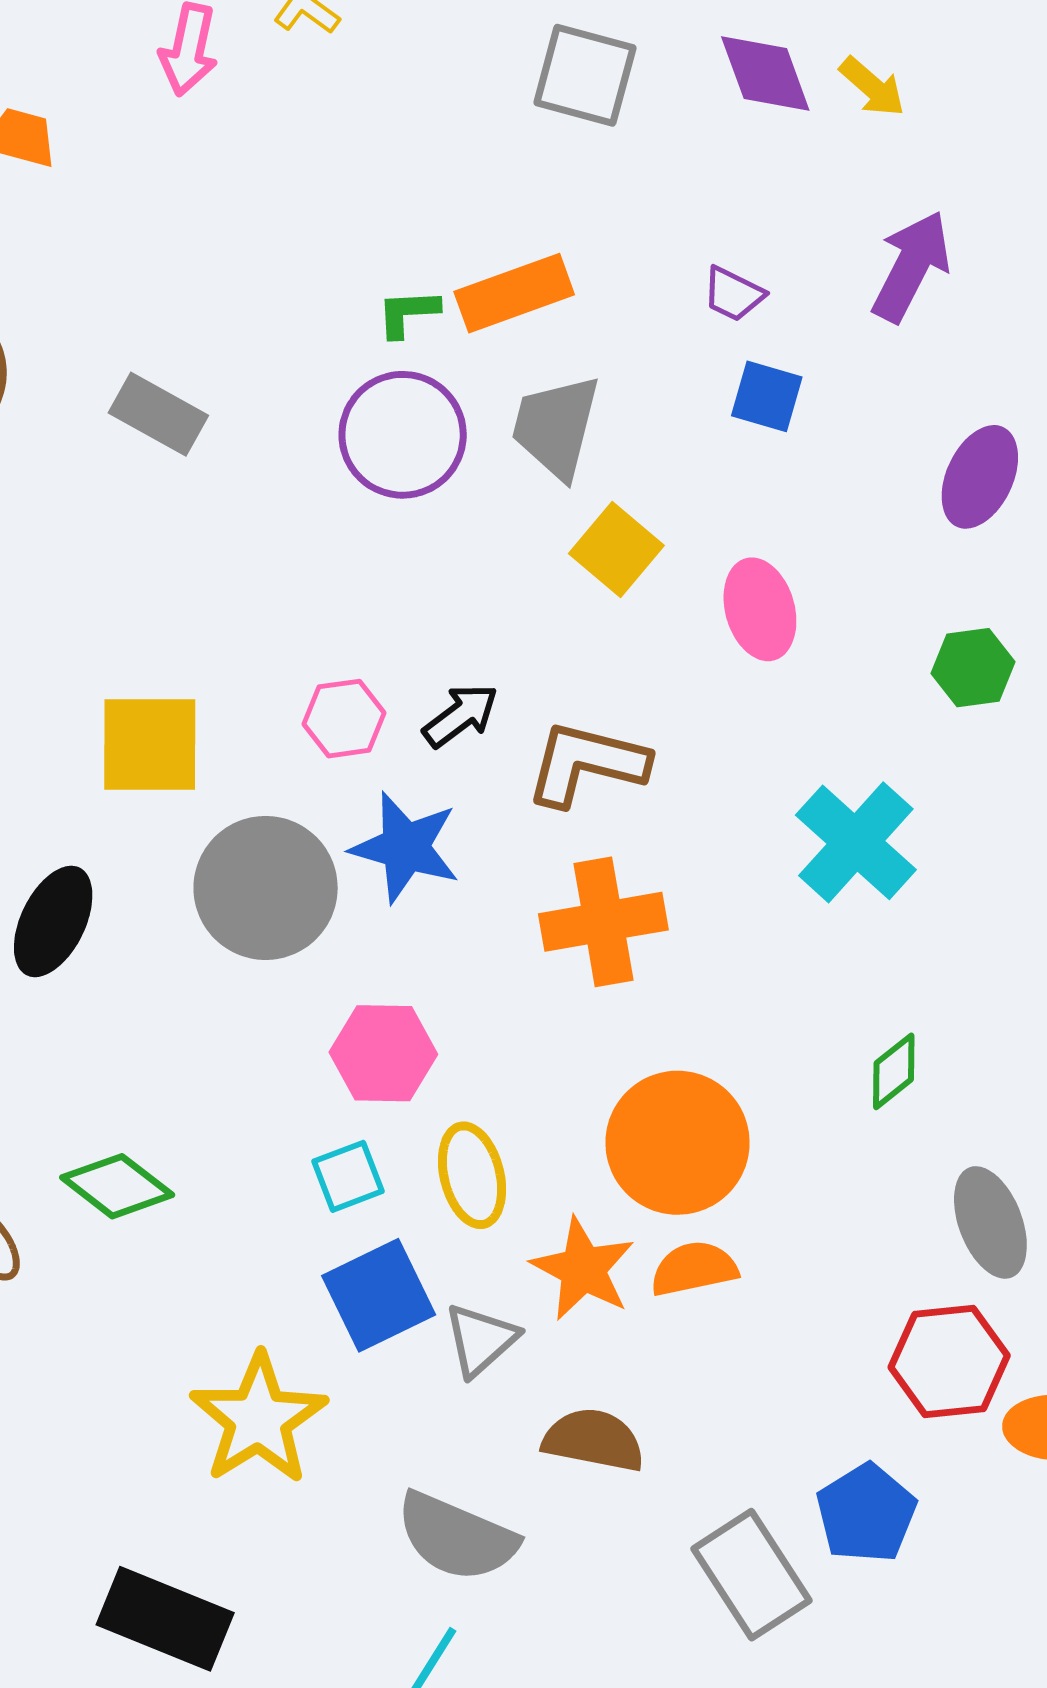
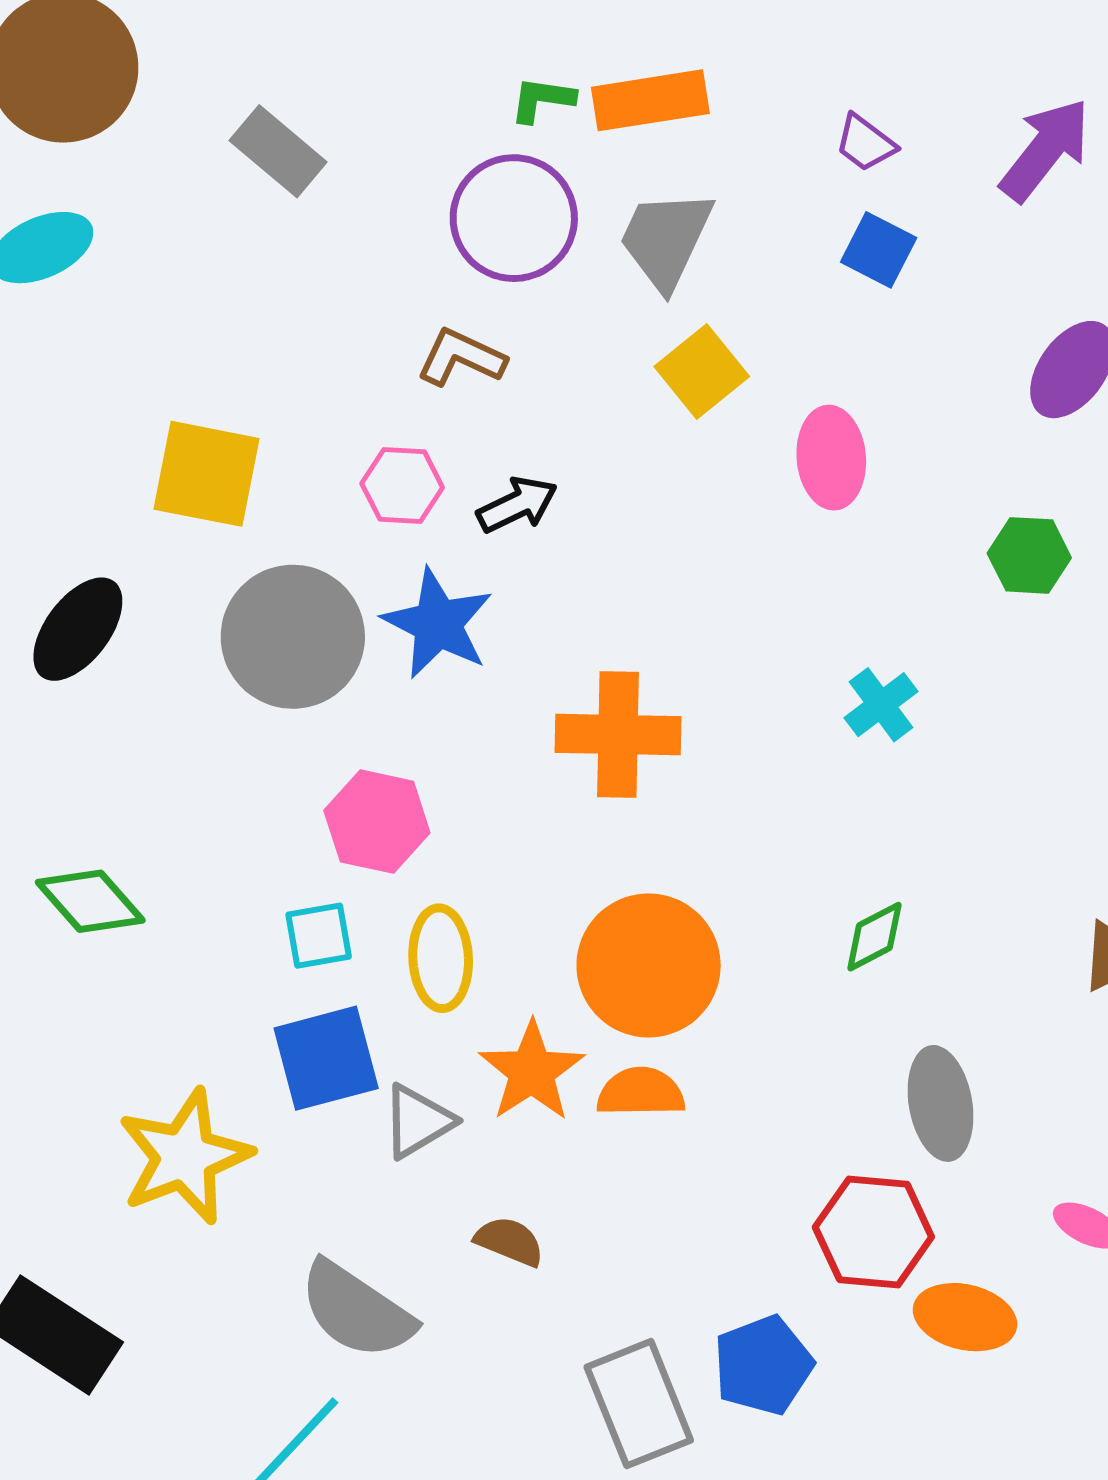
brown L-shape: (587, 764) -> (461, 357), moved, size x0.7
cyan cross: (856, 842) -> (881, 705), size x0.6
brown semicircle: (594, 1440) -> (509, 1241), size x0.7

